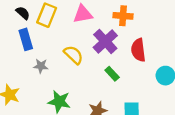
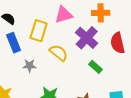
yellow rectangle: (47, 15) -> (39, 31), moved

